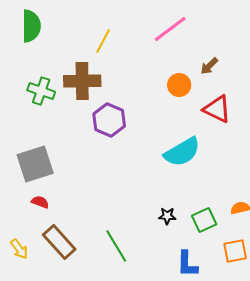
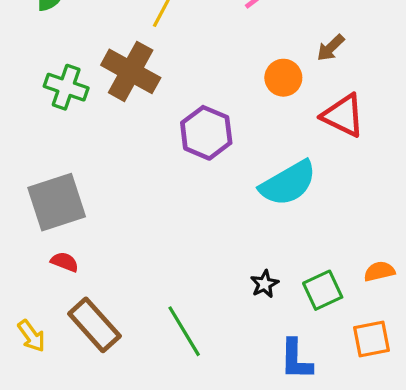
brown cross: (82, 81) -> (131, 71), turned 30
purple hexagon: (109, 120) -> (206, 133), moved
black star: (167, 216) -> (264, 284), turned -30

